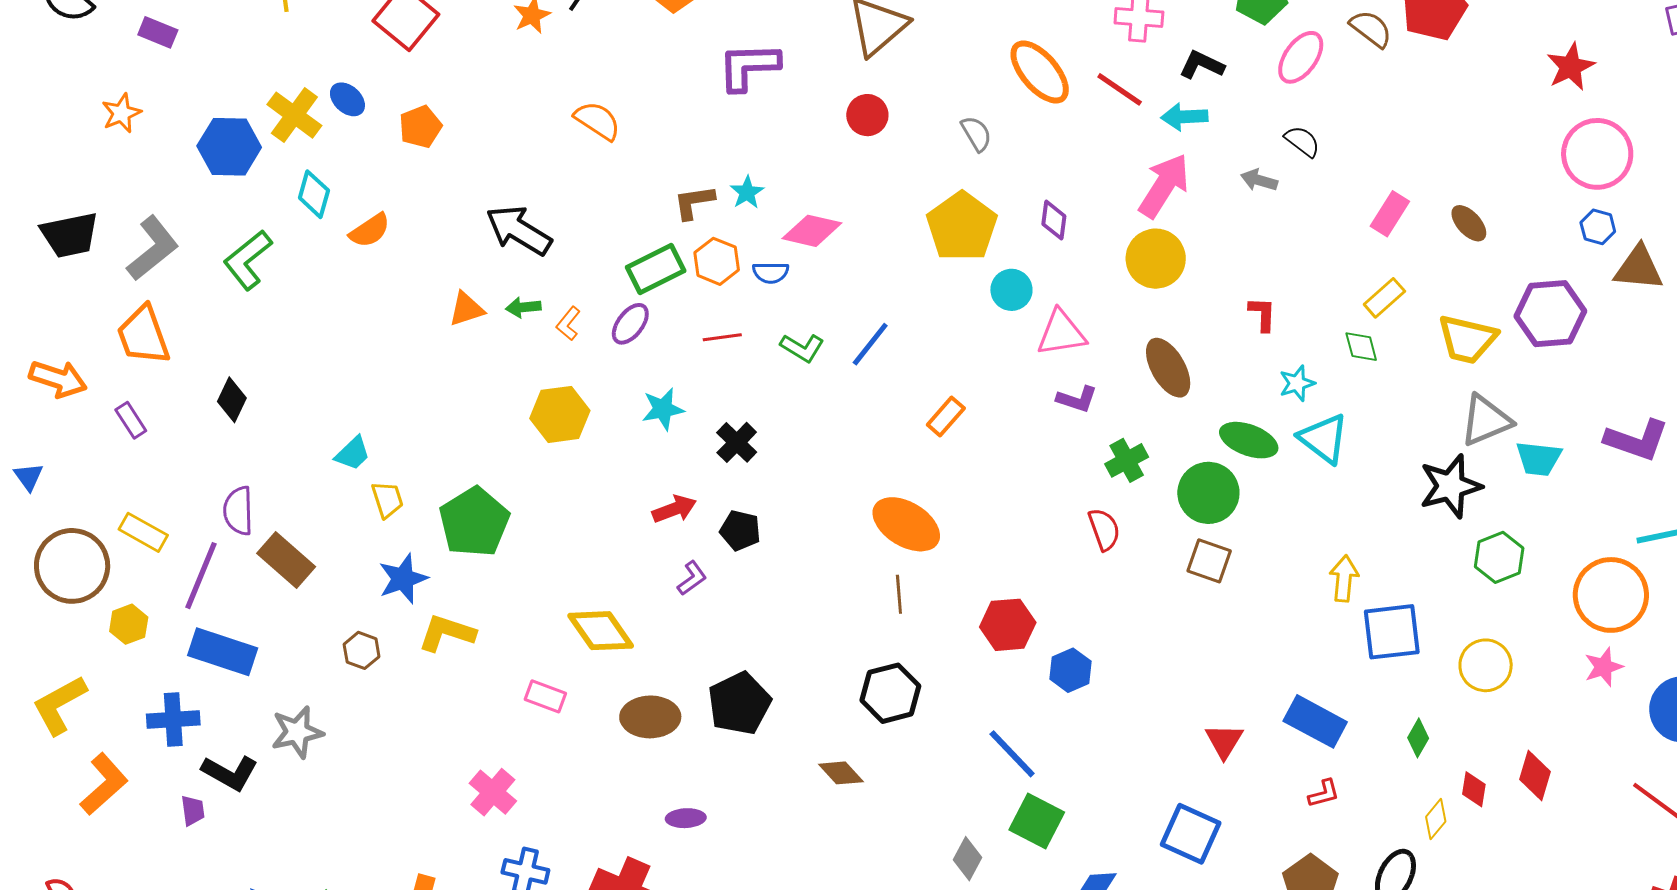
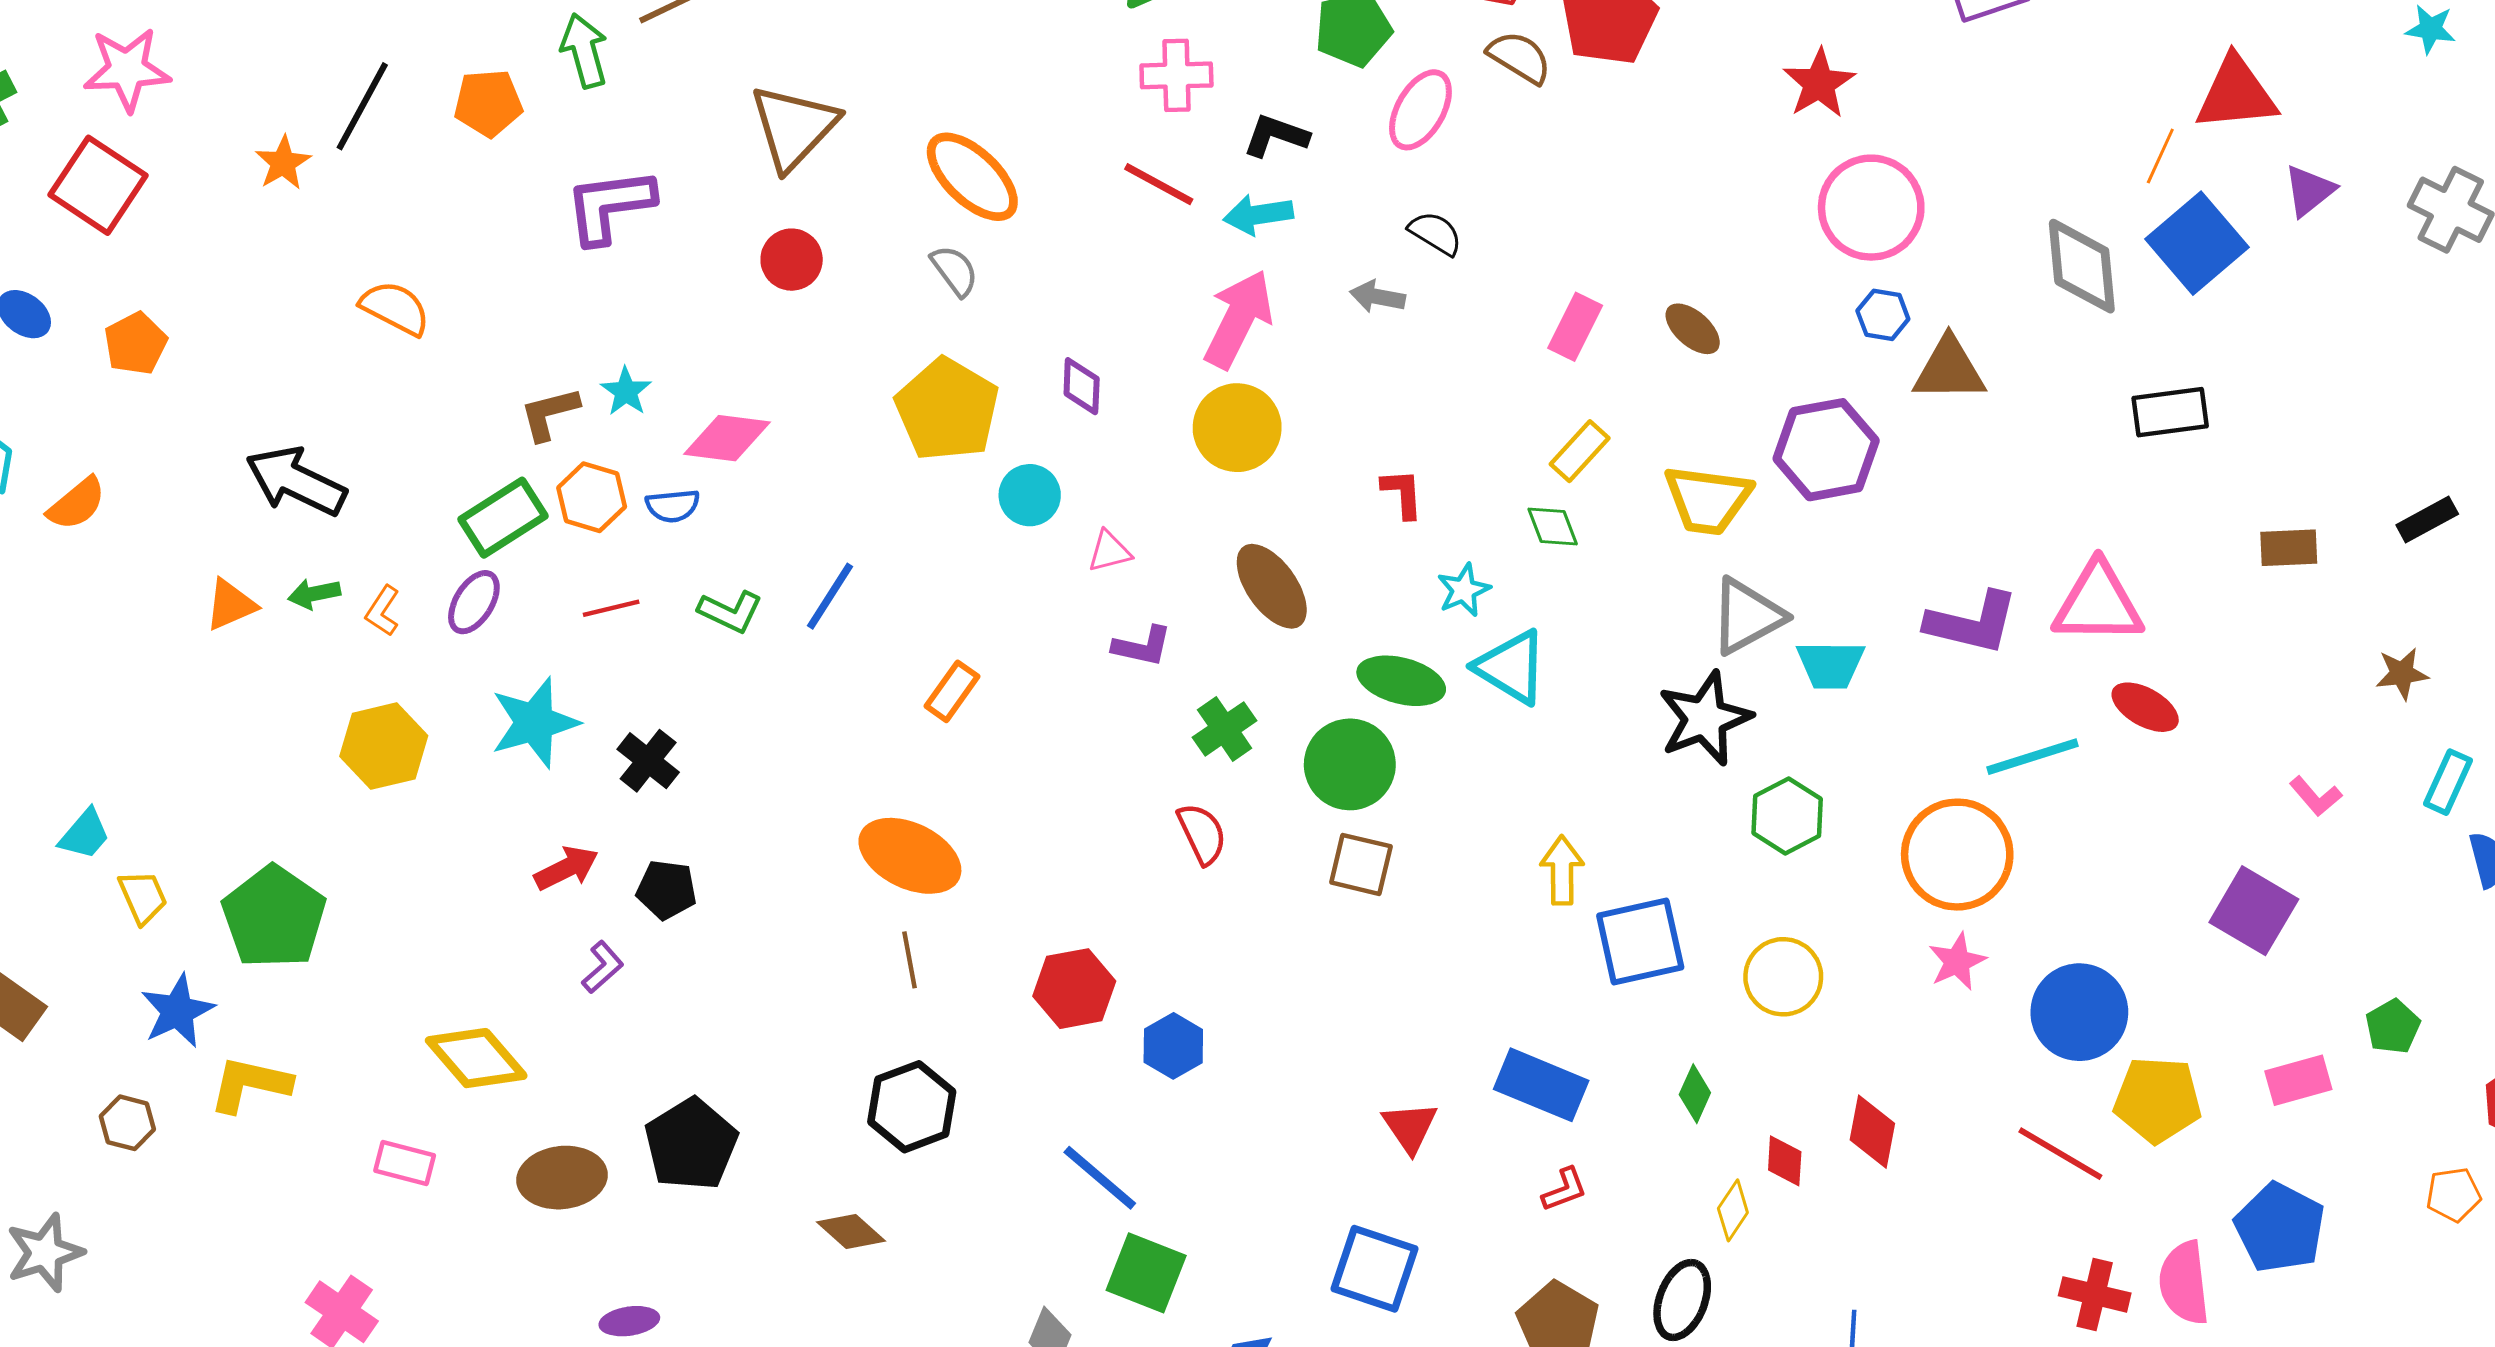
orange ellipse: (1040, 72) -> (972, 177), moved
pink triangle: (1061, 333) -> (1109, 551), size x0.6
cyan star: (663, 409) -> (535, 723), size x1.4

